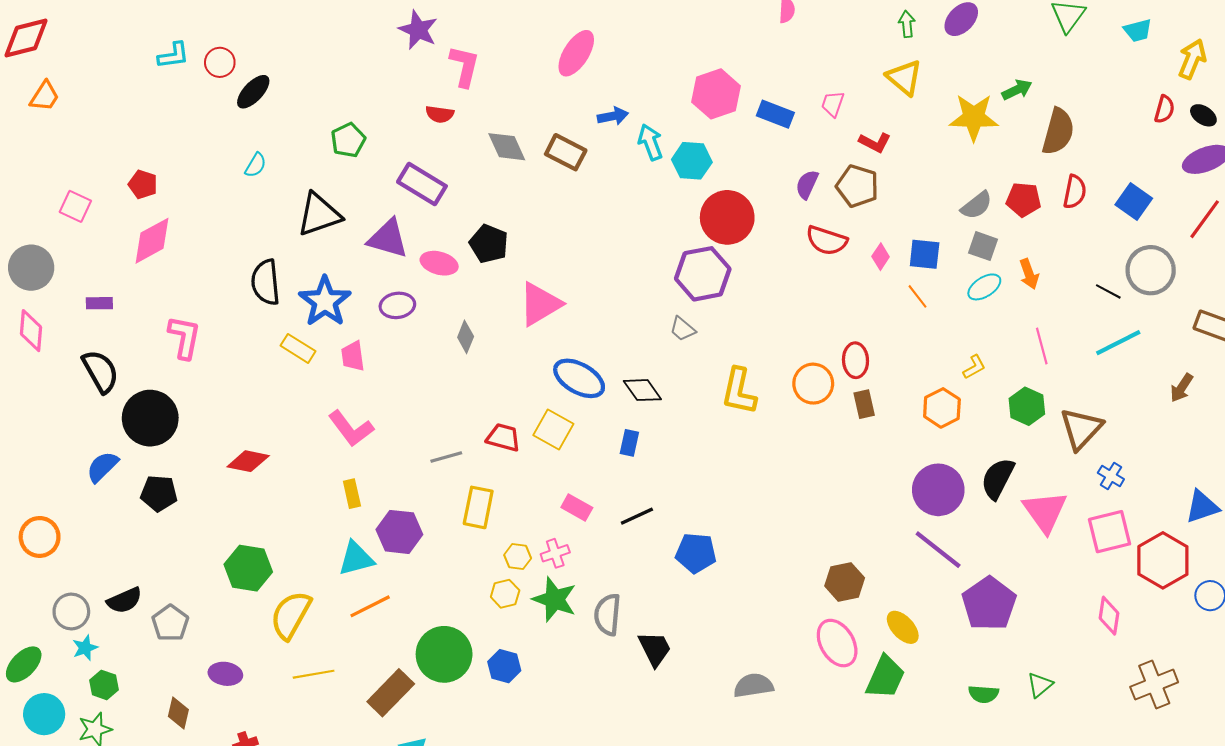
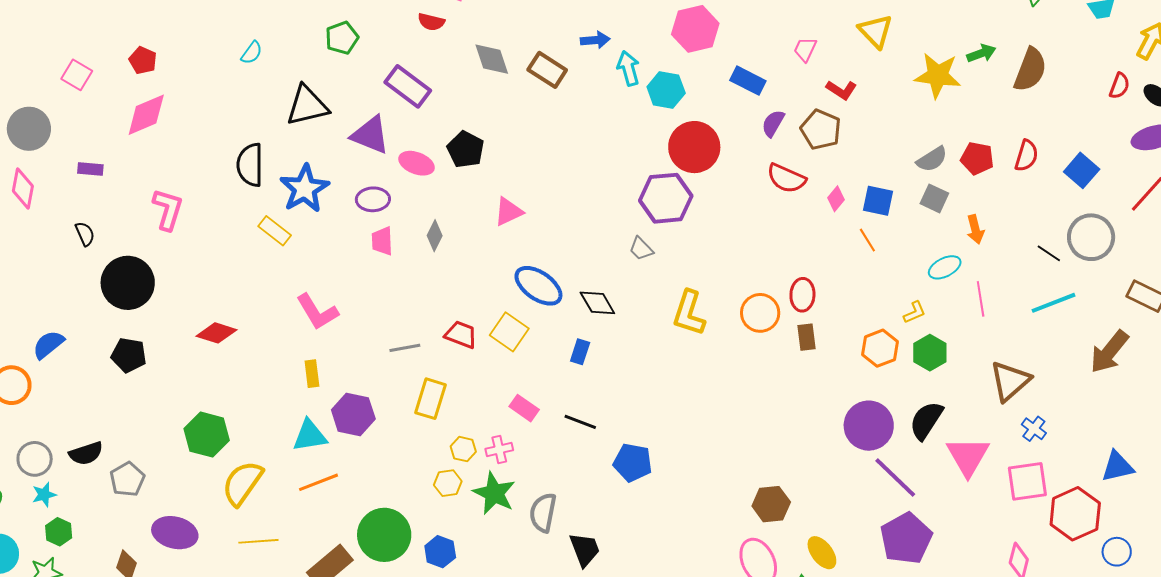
blue rectangle: (775, 114) -> (748, 81), moved
brown semicircle: (1058, 131) -> (1030, 70), moved
cyan ellipse: (984, 287) -> (945, 267), moved
pink triangle: (540, 304) -> (508, 212), size x0.7
pink trapezoid: (353, 356) -> (382, 241), moved
black semicircle: (100, 371) -> (85, 234), size x0.6
brown arrow: (1182, 388) -> (1109, 352), size x1.6
green hexagon: (1027, 406) -> (930, 353), moved
blue semicircle: (102, 467) -> (48, 345), moved
black line: (637, 516) -> (580, 422), turned 40
purple line: (938, 550) -> (895, 477), moved
purple ellipse: (225, 674) -> (175, 533), size x1.4

